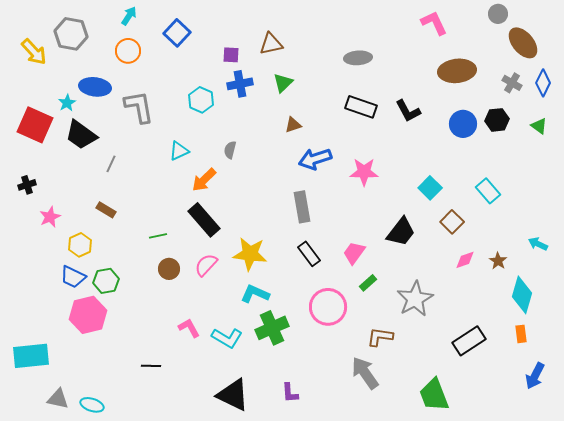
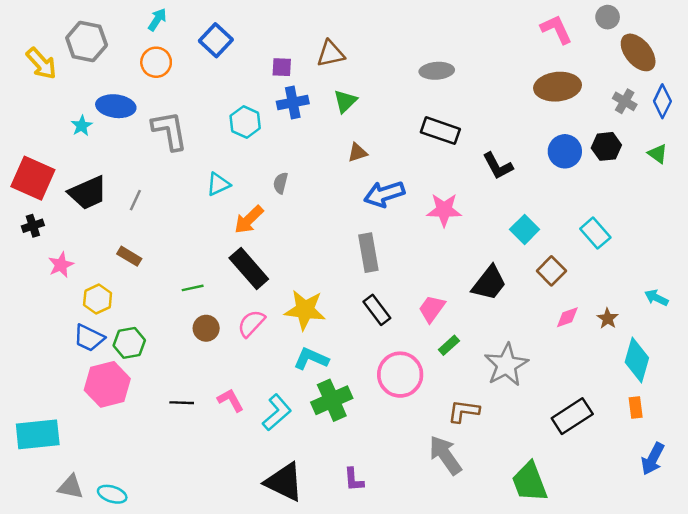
pink L-shape: (434, 23) -> (556, 29), moved
black L-shape: (408, 111) -> (498, 166), moved
red square: (35, 125) -> (33, 178), moved
black trapezoid: (81, 135) -> (88, 193), moved, turned -60
cyan L-shape: (227, 338) -> (277, 412), turned -72
black line: (151, 366) -> (182, 403), moved

